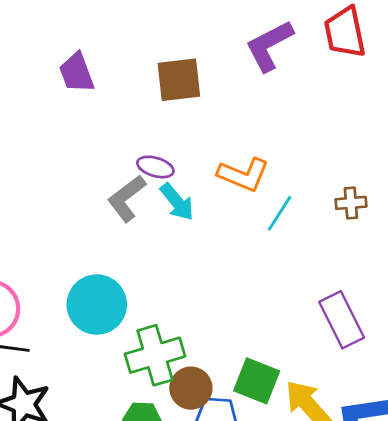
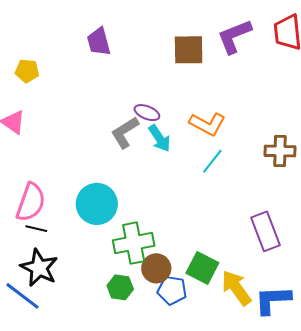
brown square: (179, 80) -> (189, 50), moved
brown cross: (351, 203) -> (280, 151), size x1.4
cyan line: (280, 213) -> (212, 161), moved

